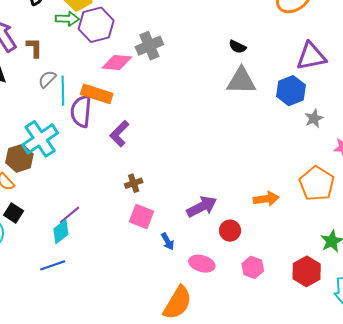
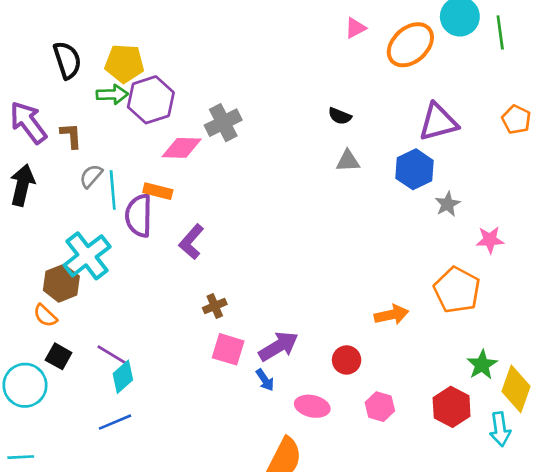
gray triangle: (241, 81) -> (348, 161), size x0.6
orange rectangle: (97, 94) -> (158, 191), size x0.7
purple arrow: (202, 207) -> (278, 346), moved
purple line: (69, 215) -> (112, 355), moved, turned 75

